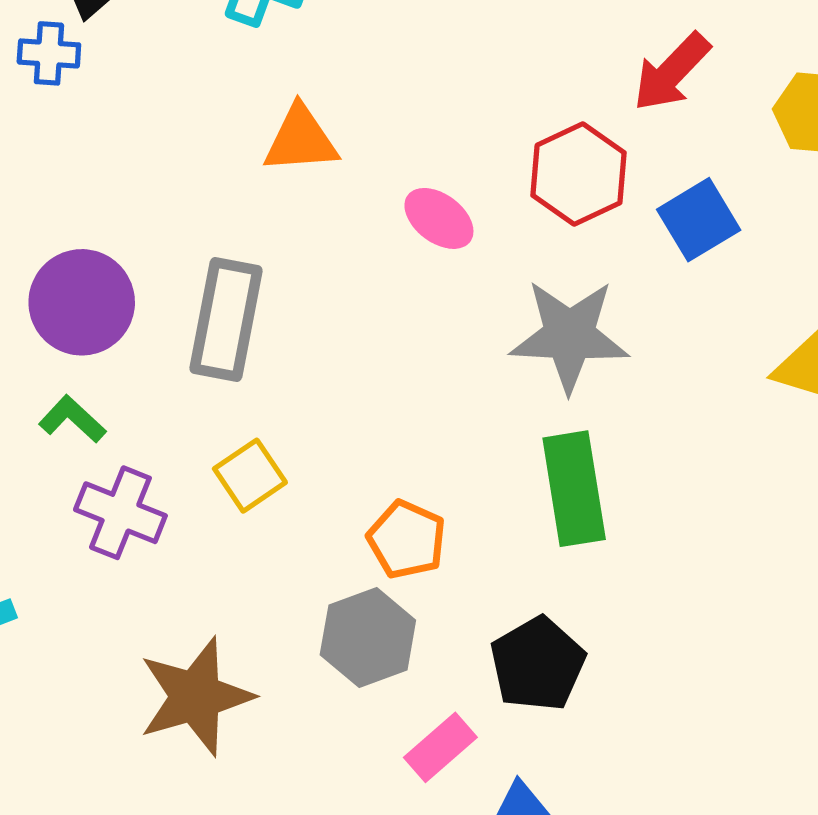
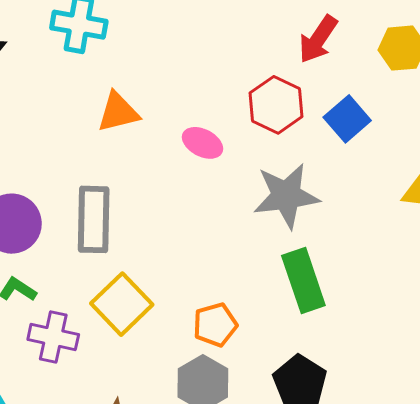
yellow square: (250, 476) -> (122, 304), size x1.5
orange pentagon: (407, 540) -> (215, 325), turned -30

